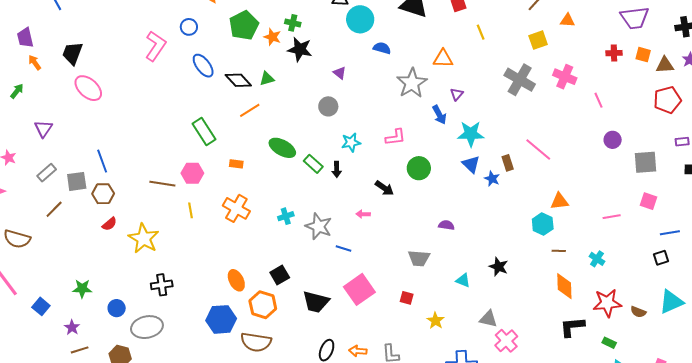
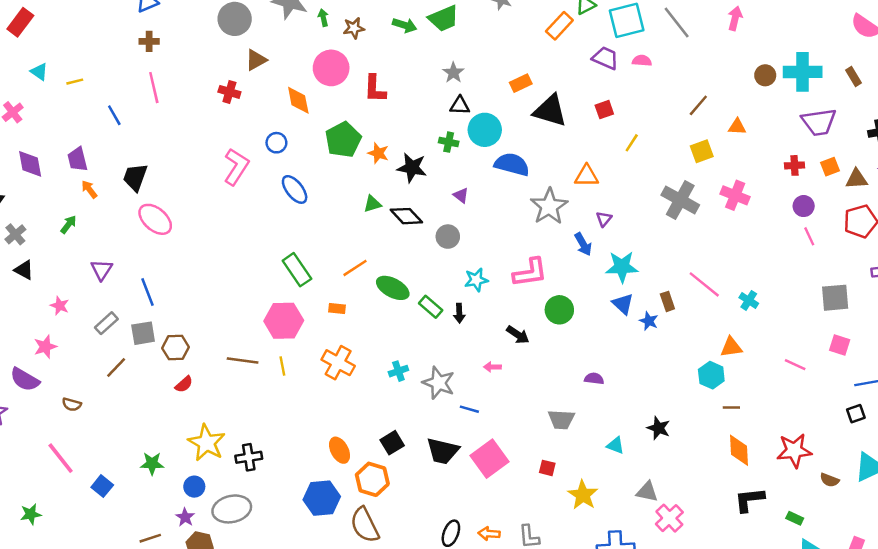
green cross: (293, 23) -> (449, 142), moved
yellow line: (481, 32) -> (632, 143), turned 56
blue semicircle: (382, 48) -> (512, 164), size x1.6
orange square: (643, 55) -> (830, 167), turned -35
black diamond: (238, 80) -> (406, 216), moved
pink line: (599, 100) -> (809, 236), moved
orange line: (250, 110) -> (355, 268), moved
pink L-shape: (395, 137) -> (530, 273), size x1.4
purple circle: (613, 140) -> (804, 206), moved
blue line: (102, 161) -> (148, 292), moved
pink hexagon: (192, 173) -> (284, 321), size x1.4
brown line: (162, 184) -> (243, 361), moved
pink line: (612, 217) -> (795, 365), turned 36
yellow star: (144, 238) -> (207, 443), moved
brown semicircle: (17, 239) -> (72, 404), size x0.6
cyan cross: (597, 259) -> (749, 300), moved
black trapezoid: (316, 302) -> (443, 451), moved
red star: (607, 303) -> (794, 451), moved
yellow star: (435, 321) -> (583, 495), size x1.4
purple star: (72, 327) -> (185, 517), moved
brown semicircle: (256, 342) -> (365, 525), turned 56

